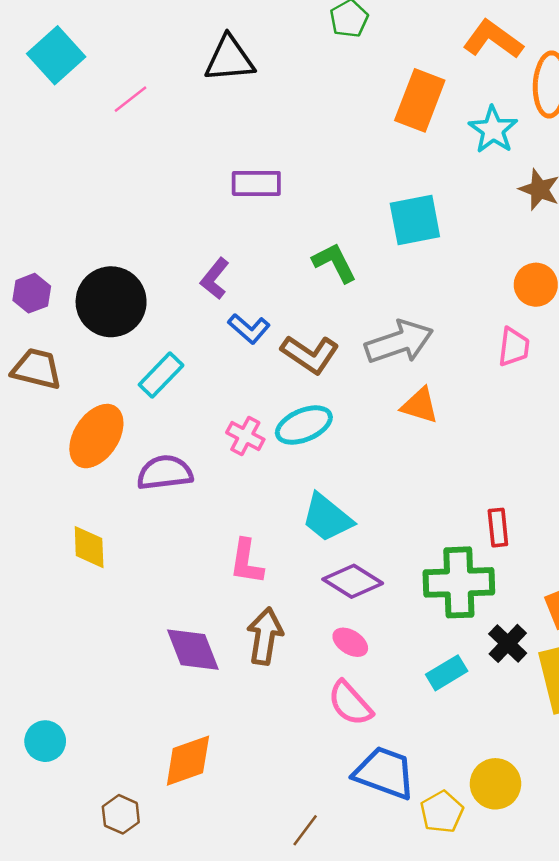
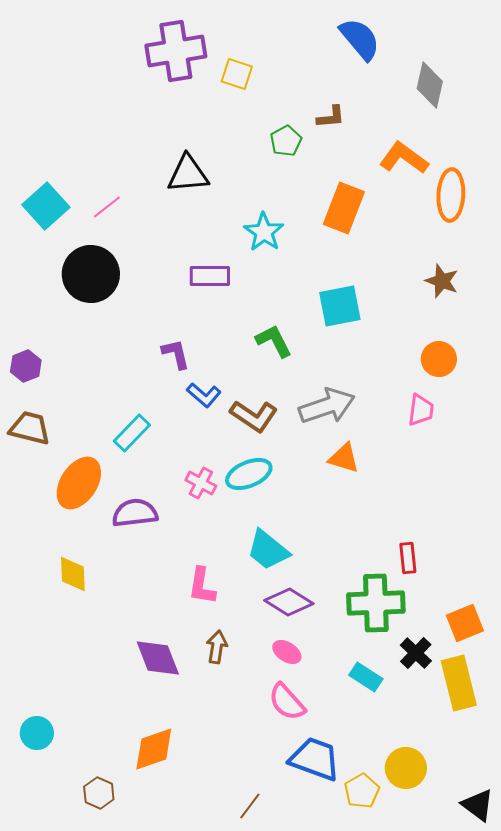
cyan square: (56, 55) -> (46, 206), moved
cyan star: (493, 130) -> (264, 232), moved
purple L-shape: (215, 279) -> (176, 354), turned 128
black circle: (111, 302) -> (91, 274), moved
brown arrow: (265, 636) -> (217, 647), size x0.7
cyan rectangle: (447, 673) -> (366, 677), turned 64

